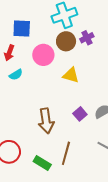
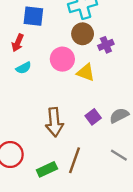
purple cross: (87, 38) -> (106, 45), moved
pink circle: (43, 55) -> (62, 59), moved
green rectangle: (42, 163) -> (47, 169), turned -60

